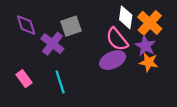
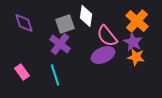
white diamond: (126, 17) -> (86, 16), moved
purple cross: (52, 44) -> (60, 44), moved

